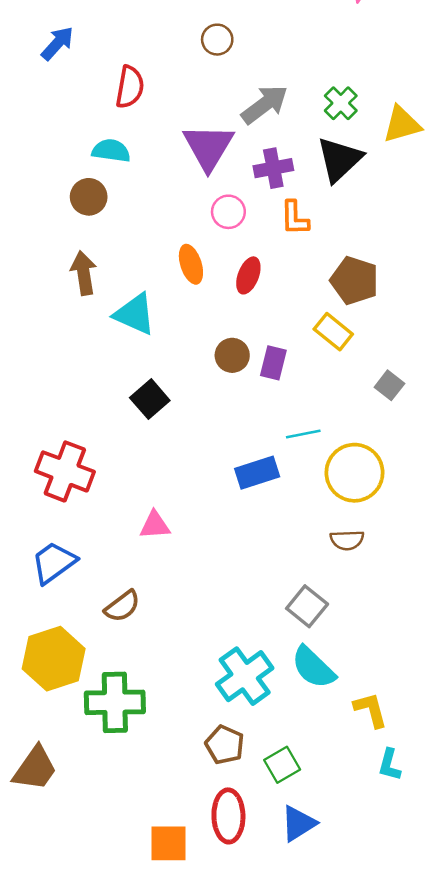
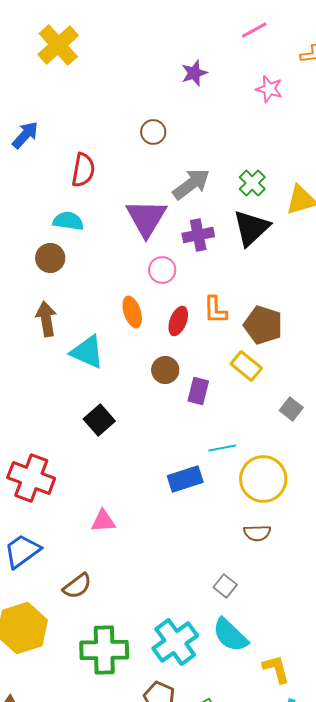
orange L-shape: (295, 218) -> (215, 310), moved
brown circle: (232, 355) -> (165, 370), moved
gray square: (307, 606) -> (225, 586), size x0.7
green cross: (115, 702) -> (104, 650), moved

